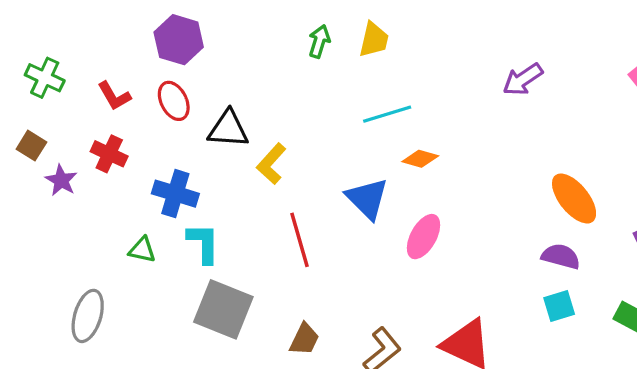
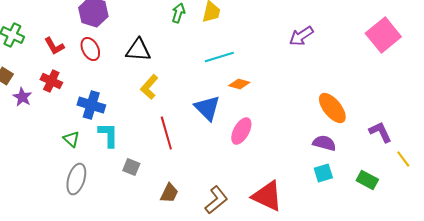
black triangle: (228, 129) -> (138, 50), moved
green triangle: (142, 250) -> (71, 139), turned 30
gray square: (223, 309) -> (131, 167), moved, size x0.5
gray ellipse: (88, 316) -> (76, 179), moved

